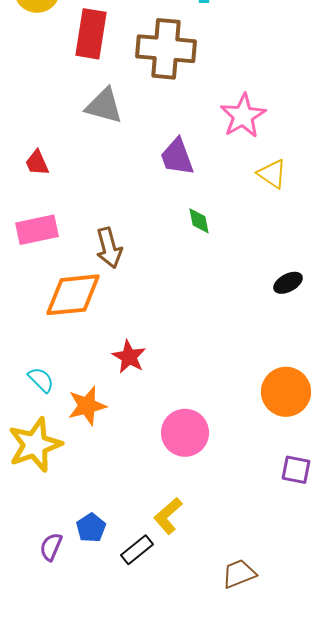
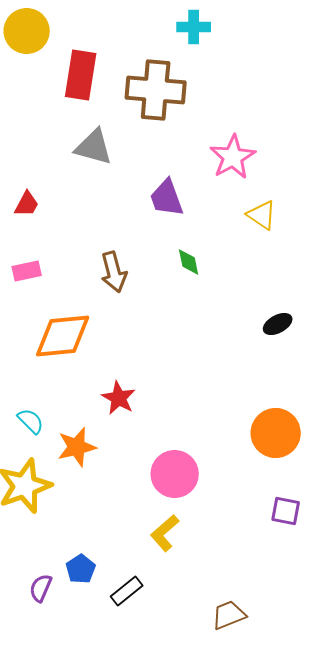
red trapezoid: (37, 163) -> (27, 204), turned -128
pink rectangle: (37, 230) -> (27, 271), size x0.7
brown arrow: (109, 248) -> (114, 272), moved
yellow L-shape: (168, 516) -> (165, 533), moved

